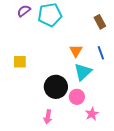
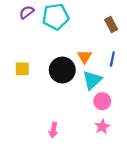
blue line: (101, 53) -> (112, 59), turned 32
black circle: (56, 87) -> (62, 70), moved
pink circle: (77, 97) -> (102, 101), moved

